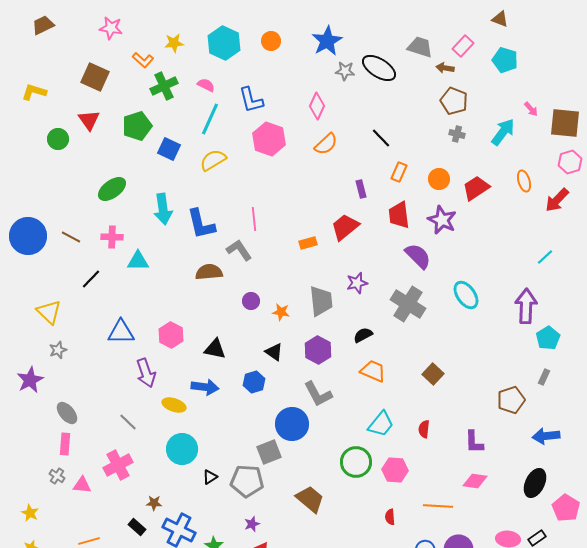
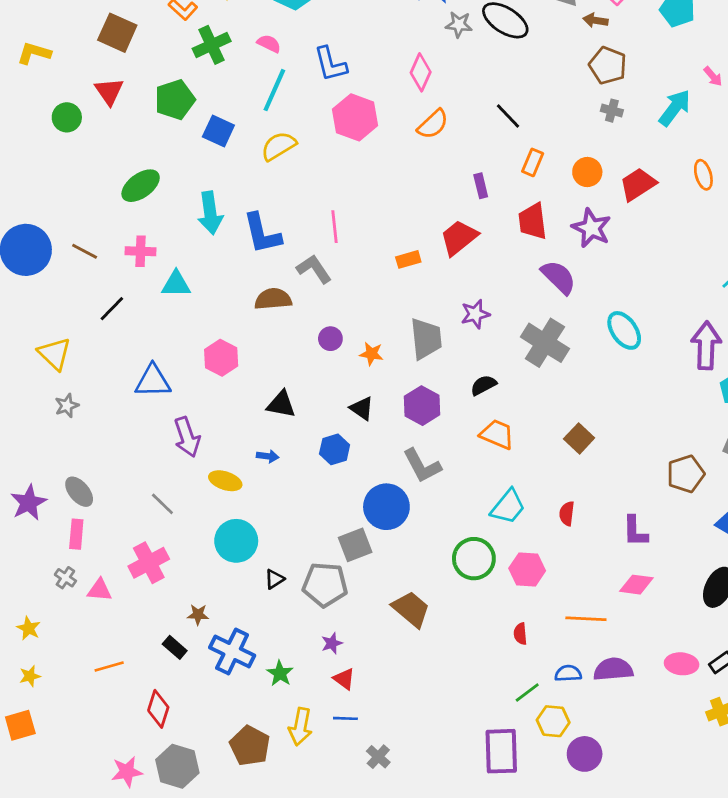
pink hexagon: (171, 335) -> (221, 358), moved
purple star: (30, 380) -> (29, 503), moved
blue arrow: (205, 387) -> (268, 456), size x0.6

